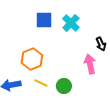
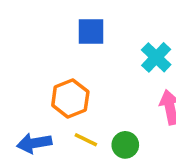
cyan cross: (71, 23) -> (156, 57), moved

